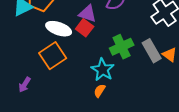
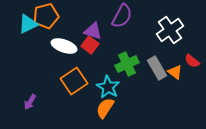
orange square: (53, 56) -> (74, 81), moved
orange semicircle: (100, 91) -> (105, 108), size x1.5

